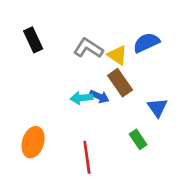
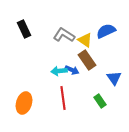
red line: (87, 157) -> (63, 98), moved

